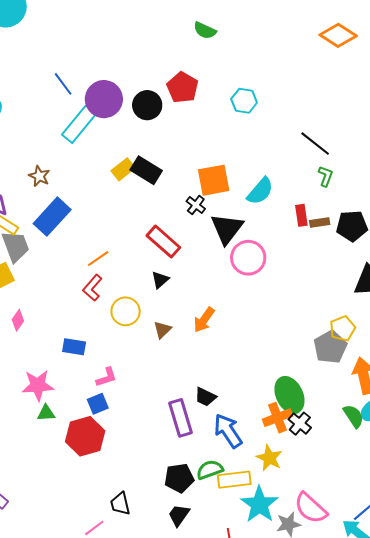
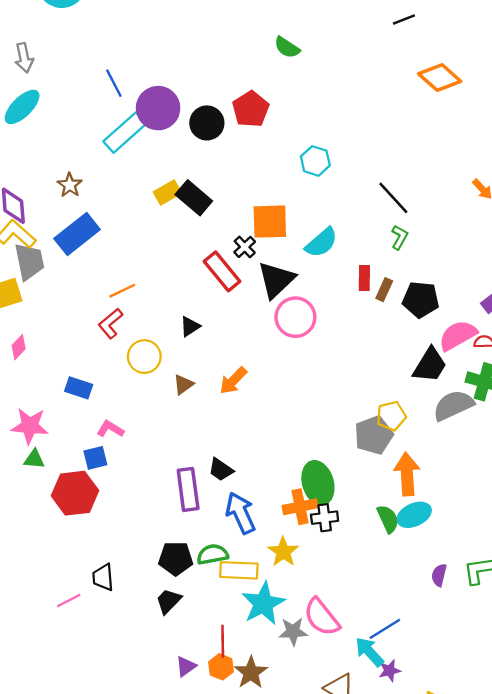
cyan hexagon: (244, 101) -> (315, 161), moved
brown rectangle: (320, 222) -> (384, 290), turned -66
red rectangle: (163, 242) -> (222, 271), moved
pink L-shape: (106, 377) -> (110, 429), turned -140
black cross: (300, 424) -> (325, 518), turned 35

